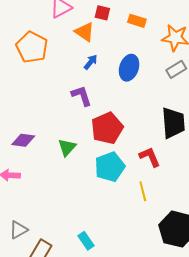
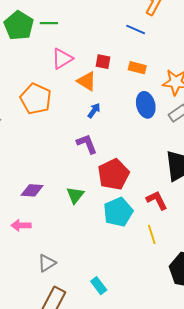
blue ellipse: (129, 68) -> (146, 105), moved, turned -30
gray triangle: (18, 230) -> (47, 263), moved

